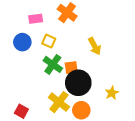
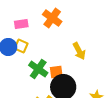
yellow square: (49, 41) -> (21, 46), moved

